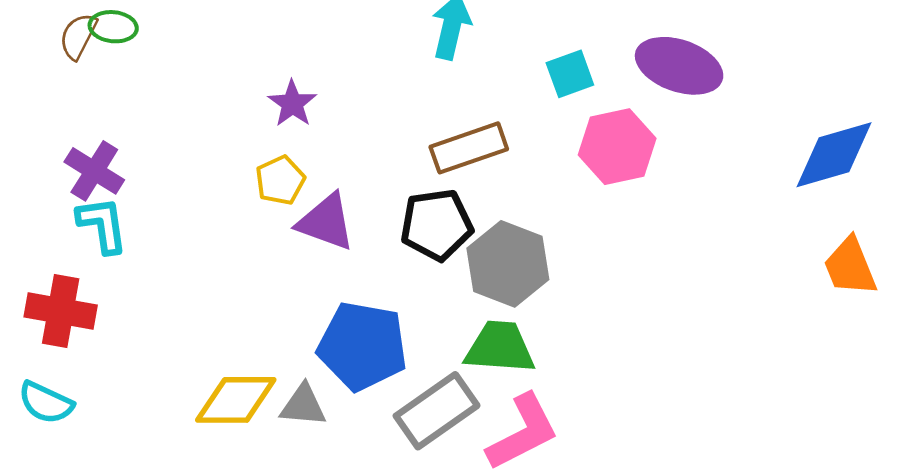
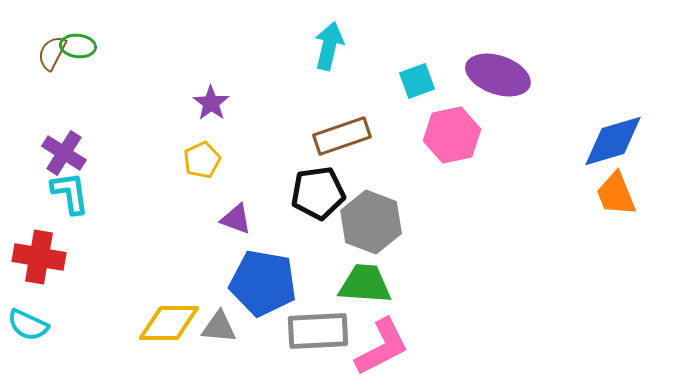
purple triangle: (326, 222) -> (236, 219), moved, size x0.7
orange trapezoid: (850, 267) -> (616, 194), moved
gray rectangle: (437, 411) -> (318, 331), turned 32

